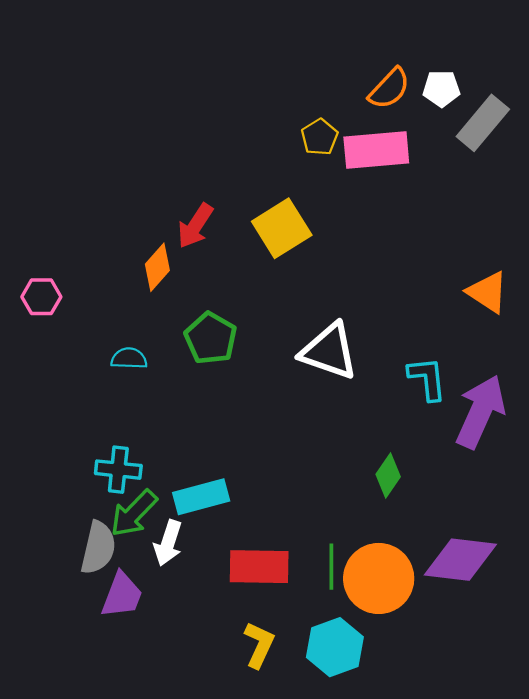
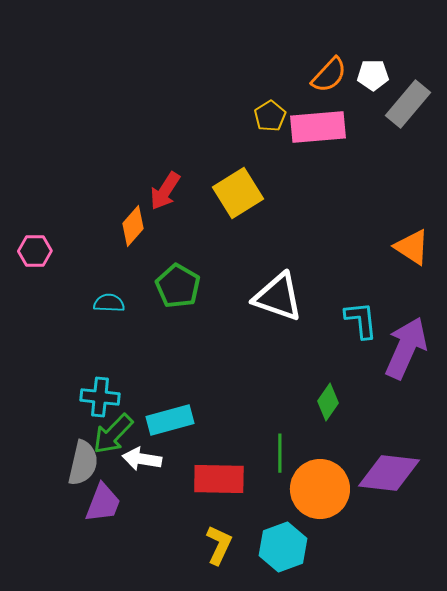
white arrow: (168, 543) -> (142, 459), turned 81
green line: (331, 567) -> (280, 453), moved

